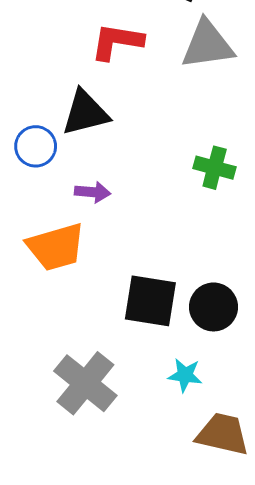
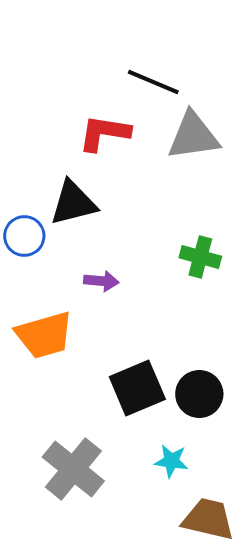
purple arrow: (93, 192) -> (101, 281), moved
black square: (150, 301) -> (137, 388), turned -32

